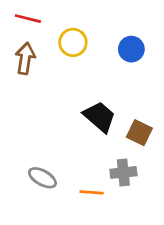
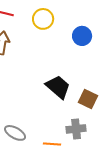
yellow circle: (73, 42) -> (43, 19), moved

